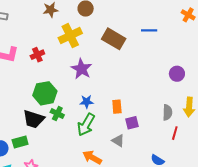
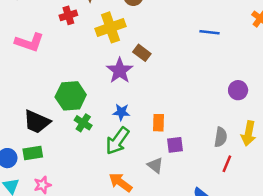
brown rectangle: (114, 39) -> (142, 53), moved, size x0.6
red cross: (37, 55) -> (68, 15), moved
black trapezoid: (34, 119) -> (37, 122), moved

